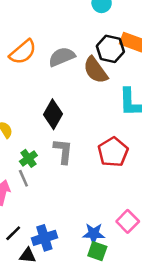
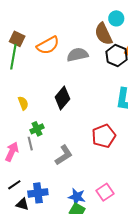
brown semicircle: (95, 70) -> (104, 34), moved
gray L-shape: (63, 151) -> (64, 155), moved, turned 40

